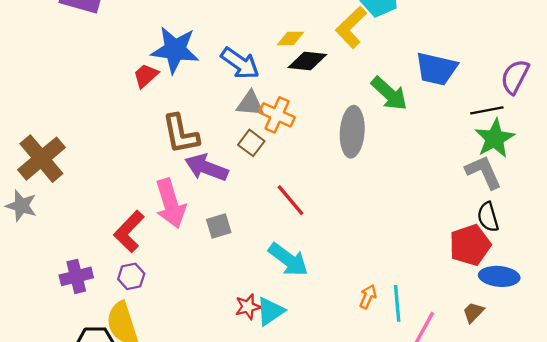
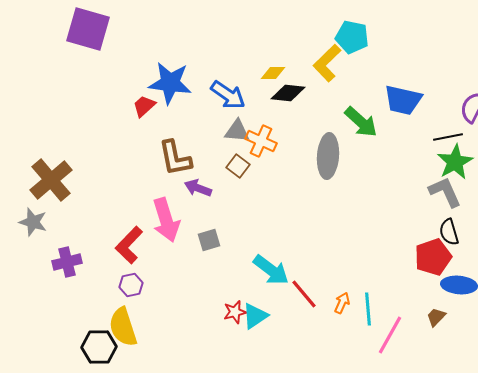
purple arrow: (206, 168) -> (198, 188), size x0.7
red line: (291, 200) -> (304, 294), moved
purple cross: (76, 276) -> (67, 262), moved

